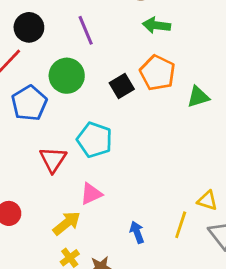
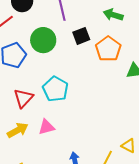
black square: (122, 86) -> (81, 36), moved
yellow arrow: (67, 223) -> (18, 130), moved

